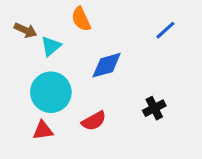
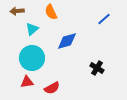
brown arrow: (25, 30) -> (17, 11), moved, turned 152
black cross: (154, 108) -> (97, 68), turned -32
red semicircle: (94, 121) -> (52, 88), moved

